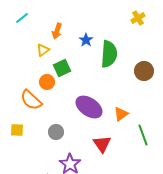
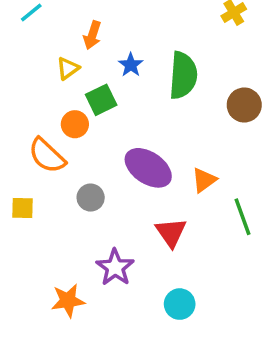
blue star: (86, 40) -> (131, 65), moved
gray circle: (56, 132) -> (91, 198), moved

